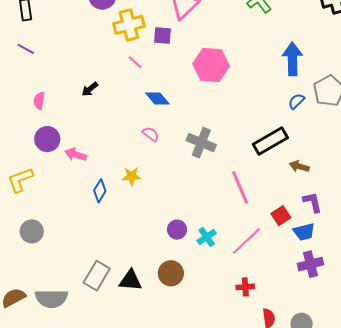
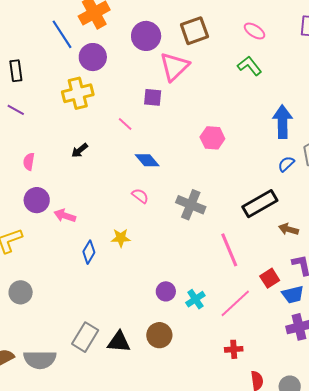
yellow cross: (129, 25) -> (78, 93), moved
pink hexagon: (211, 65) -> (212, 138), moved, size x0.7

